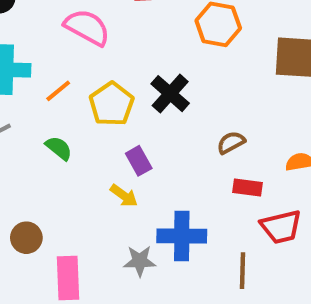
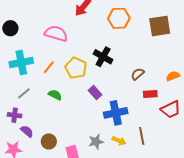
yellow arrow: (124, 196) -> (119, 141), moved
blue cross: (182, 236) -> (116, 113), moved
gray star: (140, 261) -> (96, 142), moved
brown line: (243, 271) -> (142, 136), moved

